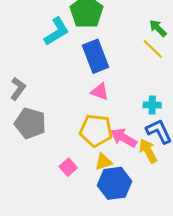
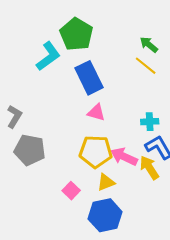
blue hexagon: (114, 183) -> (105, 215), moved

